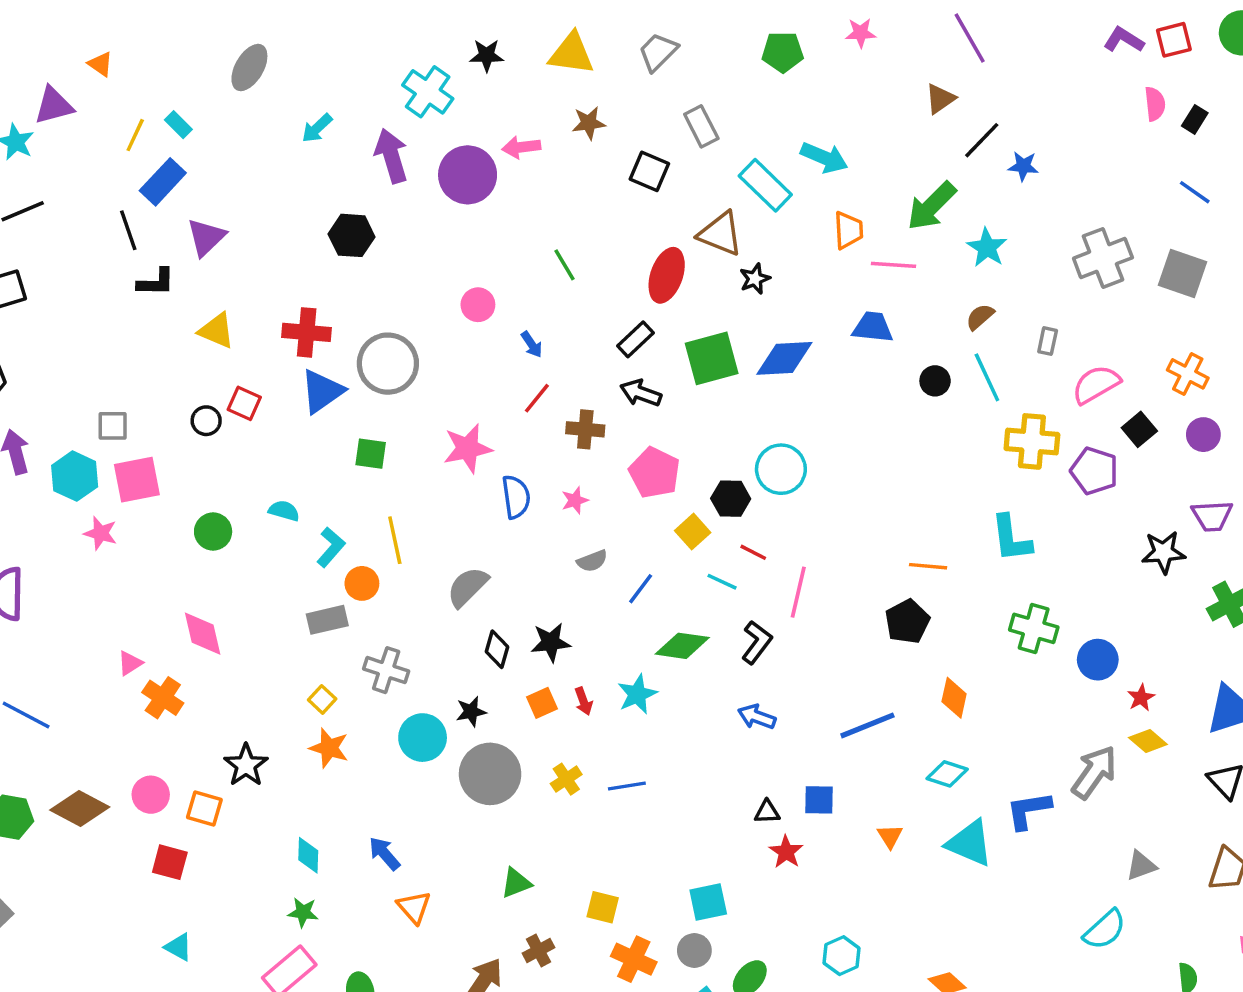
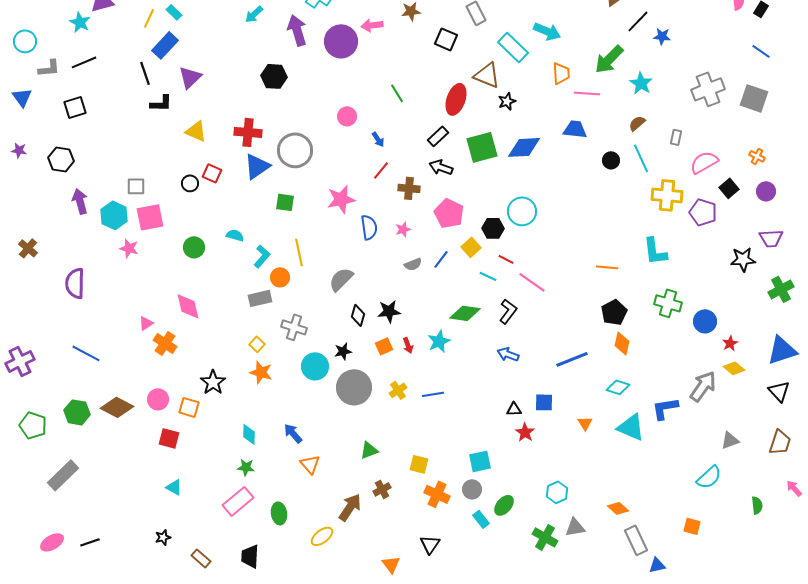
orange cross: (1188, 374) -> (757, 156), size x0.7
blue line: (641, 589) -> (441, 259), moved
pink line: (798, 592) -> (532, 282), turned -68
black pentagon: (907, 622) -> (614, 312), moved

